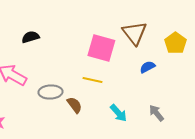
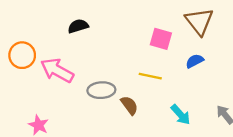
pink square: (101, 48) -> (161, 39), size x0.7
blue semicircle: (147, 67) -> (195, 61), moved

